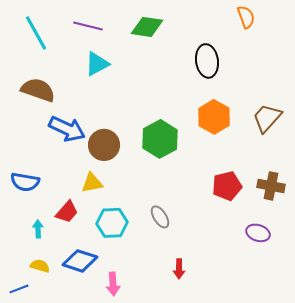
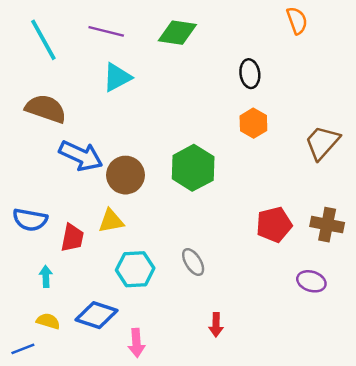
black ellipse: (207, 61) -> (250, 74), size x0.7
orange hexagon: (214, 117) -> (253, 123), moved, size x0.7
red trapezoid: (67, 212) -> (72, 238), moved, turned -30

